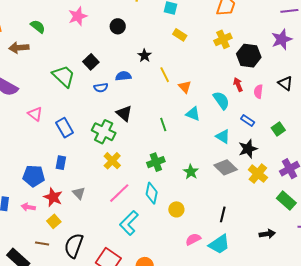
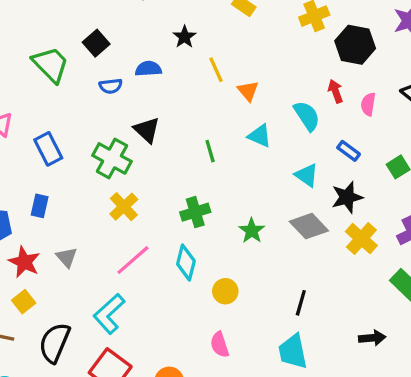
cyan L-shape: (129, 223) -> (109, 314), moved
pink semicircle: (193, 239) -> (220, 345), moved, turned -84
cyan trapezoid: (219, 244) -> (293, 351), turned 110

